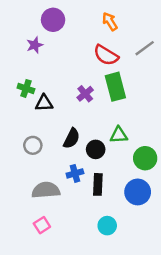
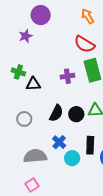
purple cross: (85, 94) -> (67, 76), turned 32
black circle: (96, 149) -> (76, 114), moved
blue cross: (75, 173) -> (59, 142), turned -32
black rectangle: (98, 184) -> (90, 145), moved
cyan circle: (107, 226) -> (72, 158), moved

